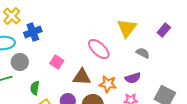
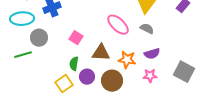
gray semicircle: (143, 53) -> (147, 29), moved
green semicircle: (35, 88) -> (74, 64), moved

